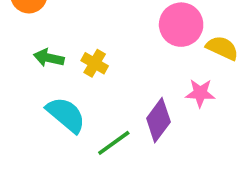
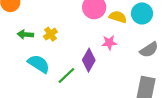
yellow cross: (95, 63) -> (50, 34), turned 32

